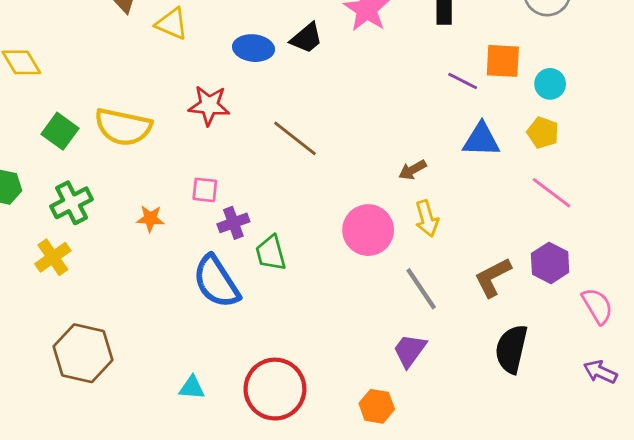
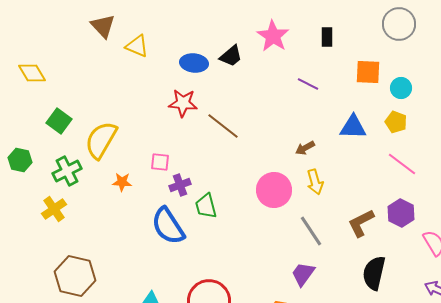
purple line: (463, 81) -> (308, 84), moved
red star: (209, 105) -> (183, 103), moved
yellow semicircle: (123, 127) -> (101, 140), moved, turned 108

